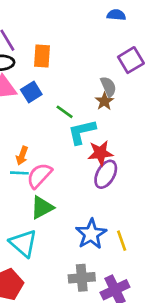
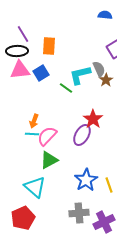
brown star: (104, 101) -> (106, 80), moved
cyan L-shape: (82, 132) -> (80, 75), moved
red star: (100, 153) -> (93, 119), turned -30
purple ellipse: (106, 174) -> (82, 135), moved

